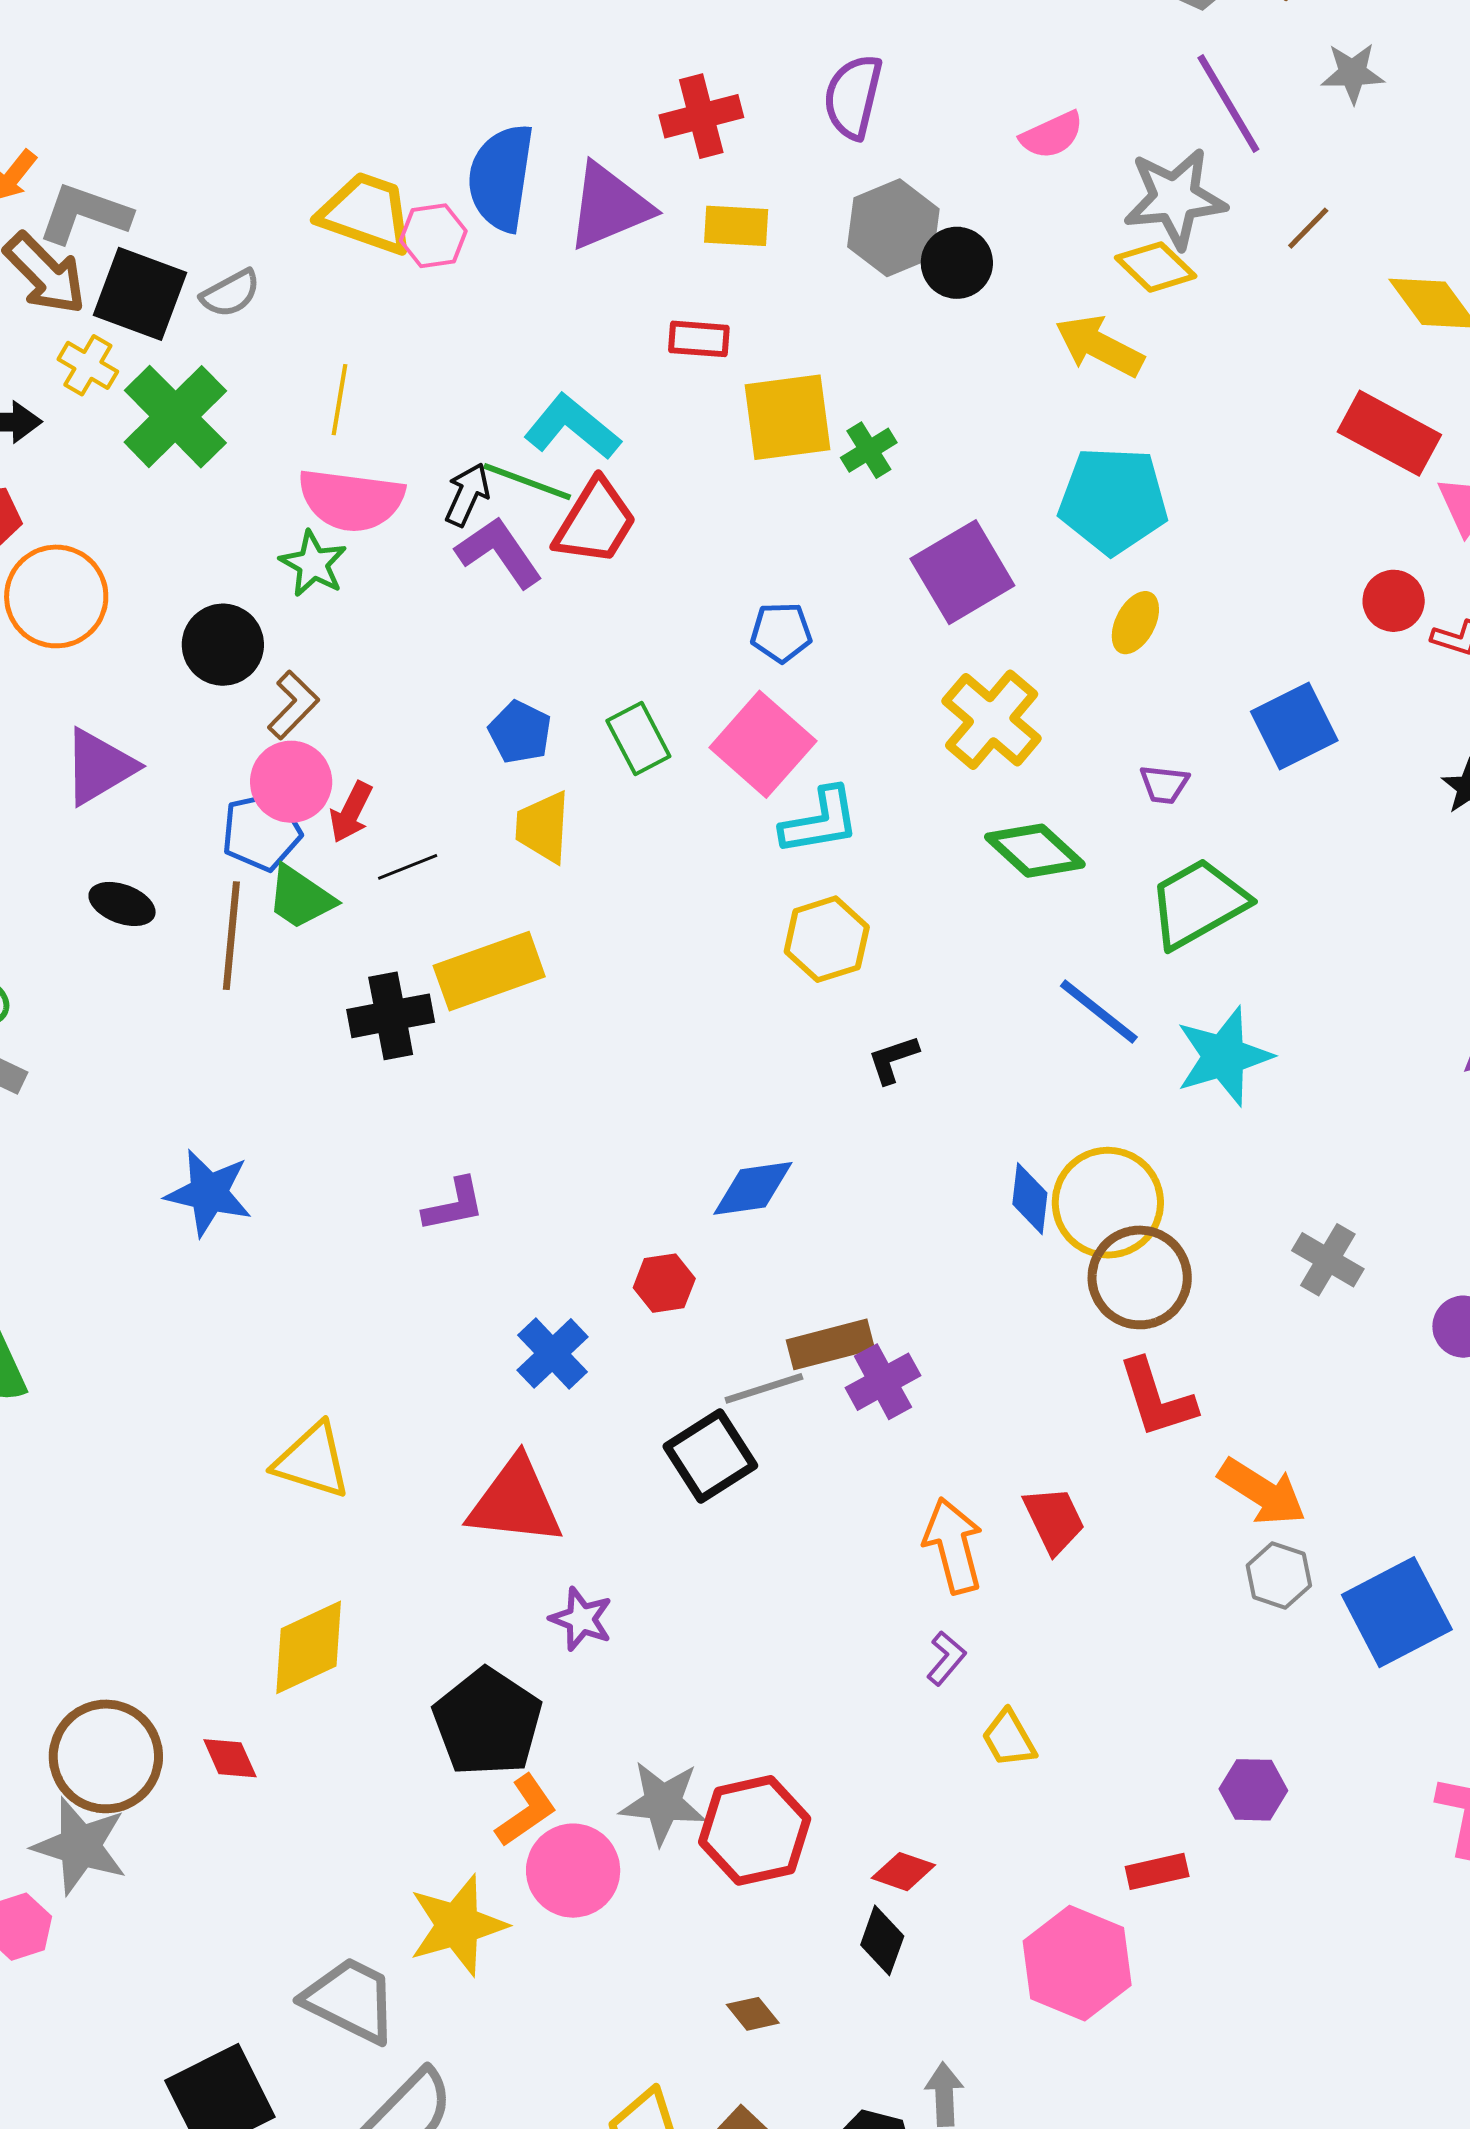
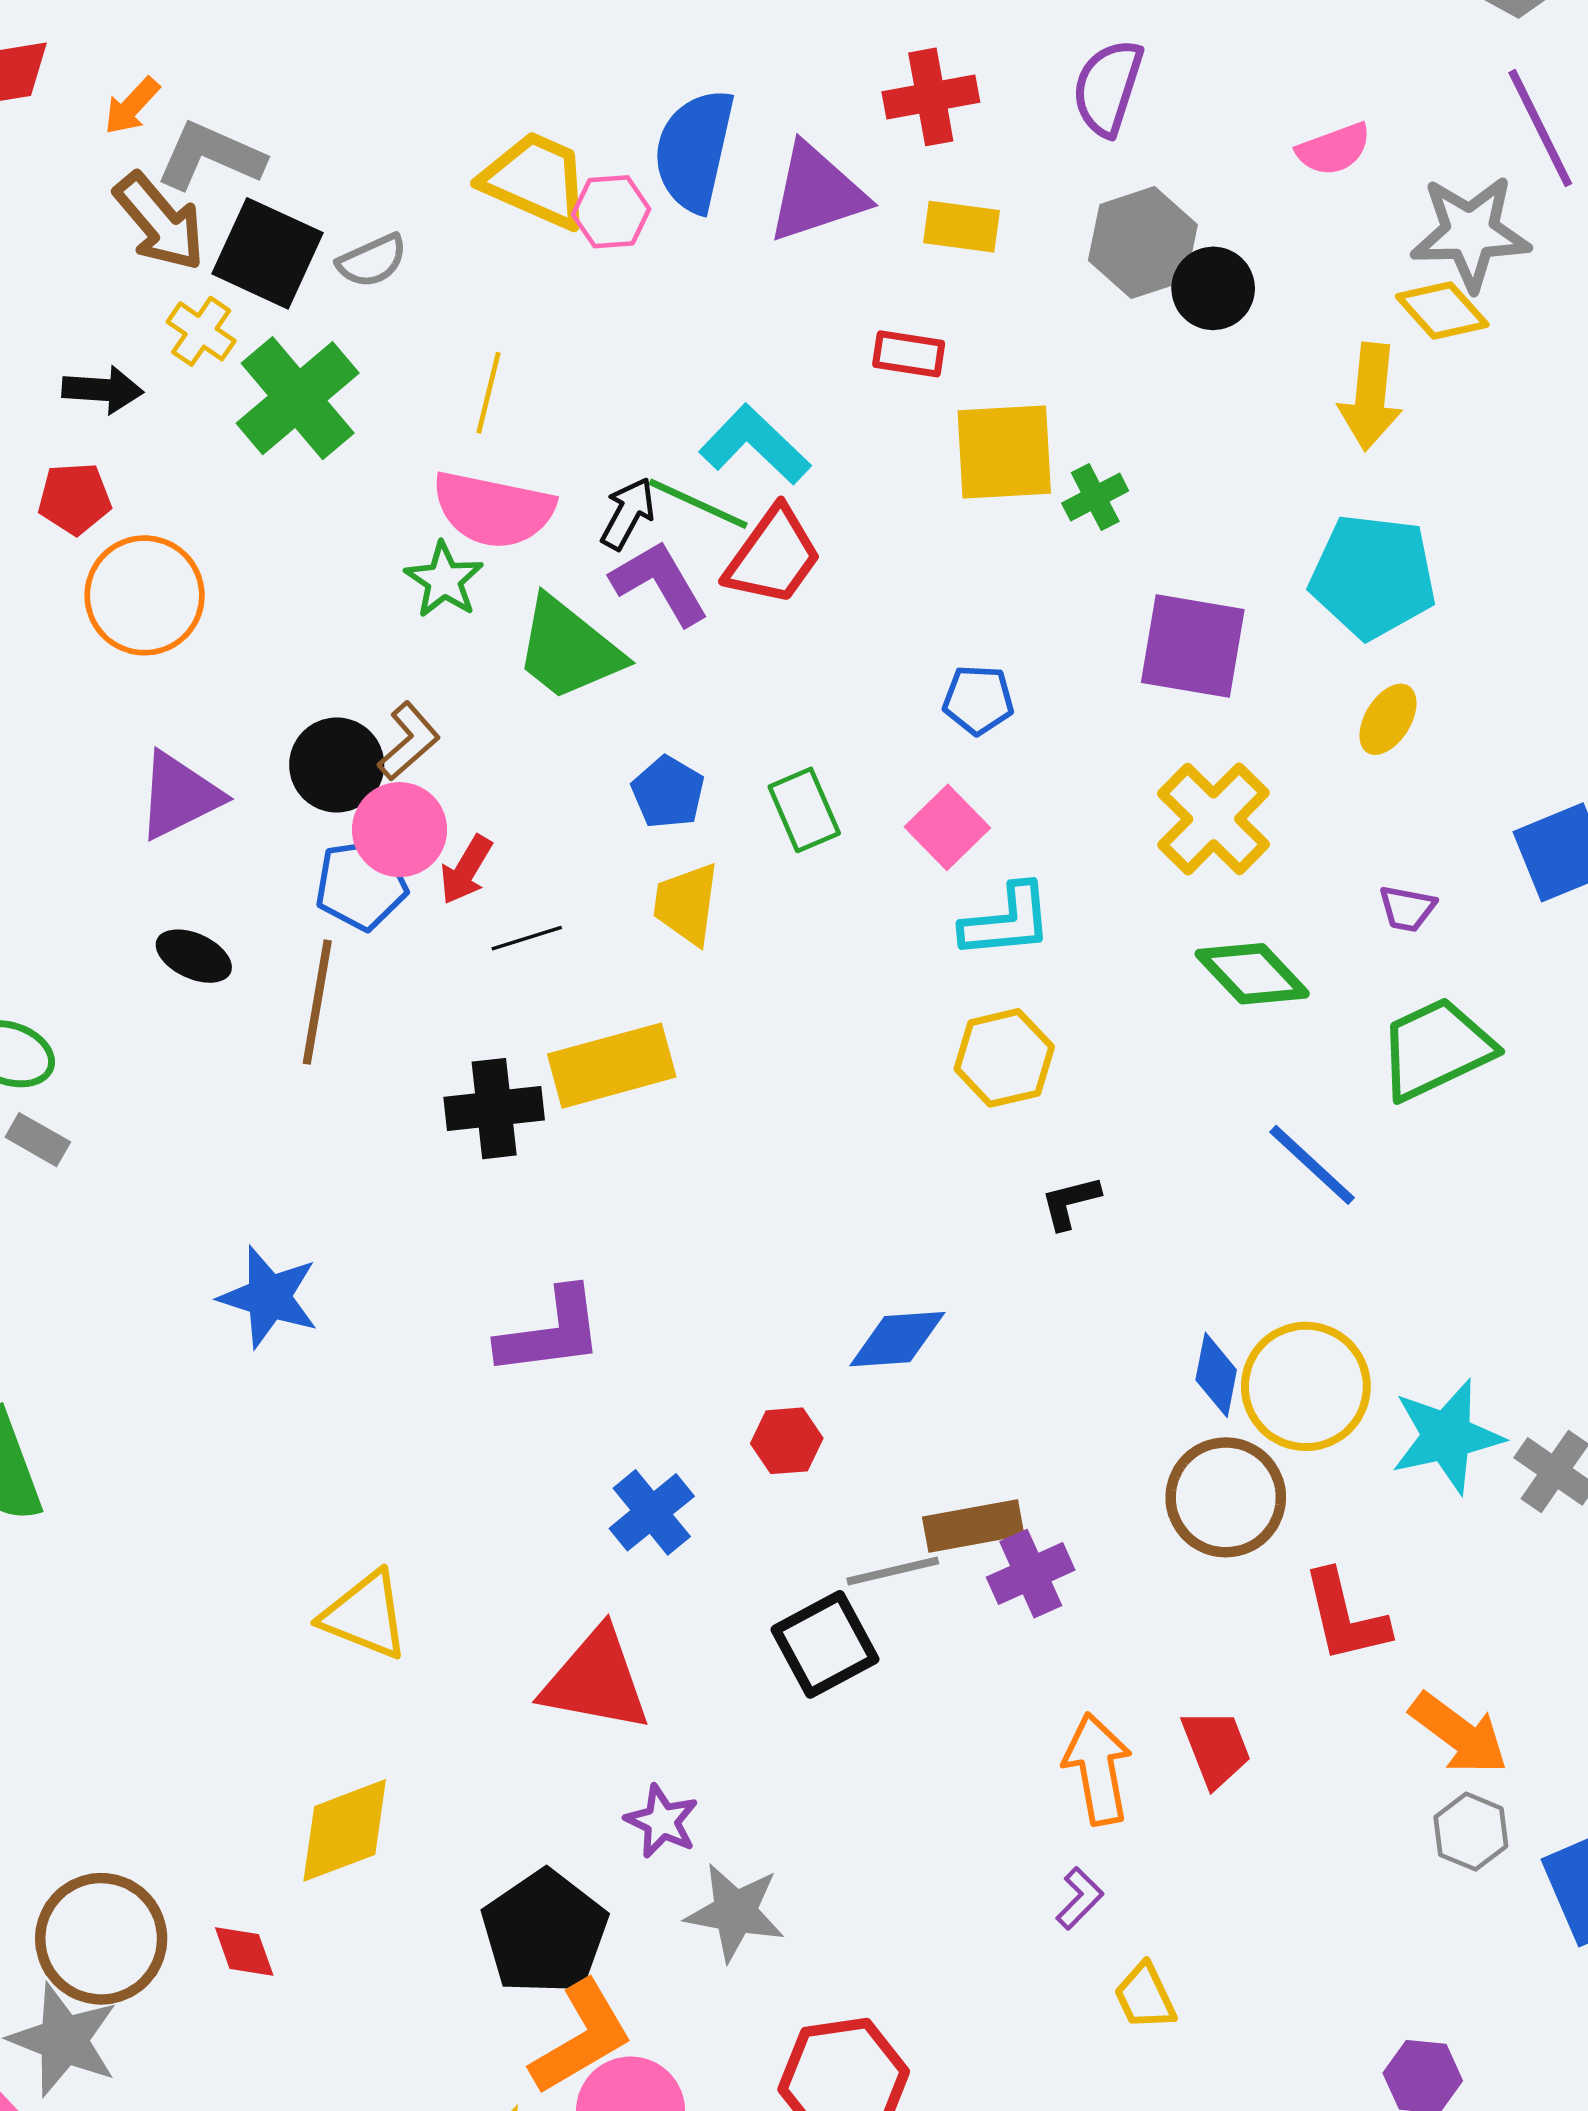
yellow arrow: (1099, 346) -> (1370, 397), turned -116
purple square: (962, 572) -> (1193, 646), turned 36
black circle: (223, 645) -> (337, 765), moved
pink square: (763, 744) -> (947, 827), size x0.7
green trapezoid: (300, 897) -> (568, 649), moved, size x1.4
cyan star: (1224, 1056) -> (1447, 1436), moved
purple L-shape: (454, 1205) -> (551, 1332), size x1.5
brown circle: (1140, 1277) -> (1226, 1497), moved
gray star: (663, 1803) -> (735, 1912), moved
orange L-shape: (526, 1811) -> (581, 2038), size x1.4

